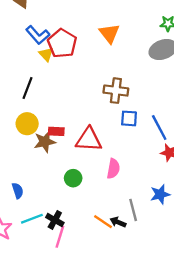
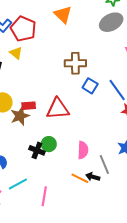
yellow triangle: (46, 54) -> (16, 53), moved
blue square: (129, 118) -> (90, 86), turned 35
pink semicircle: (113, 169) -> (83, 150), moved
black cross: (55, 220) -> (37, 150), moved

